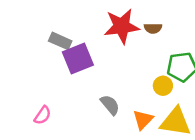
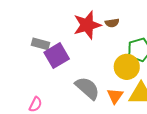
yellow circle: (163, 86) -> (127, 67), size x1.6
gray semicircle: (110, 105) -> (87, 88), size x1.5

